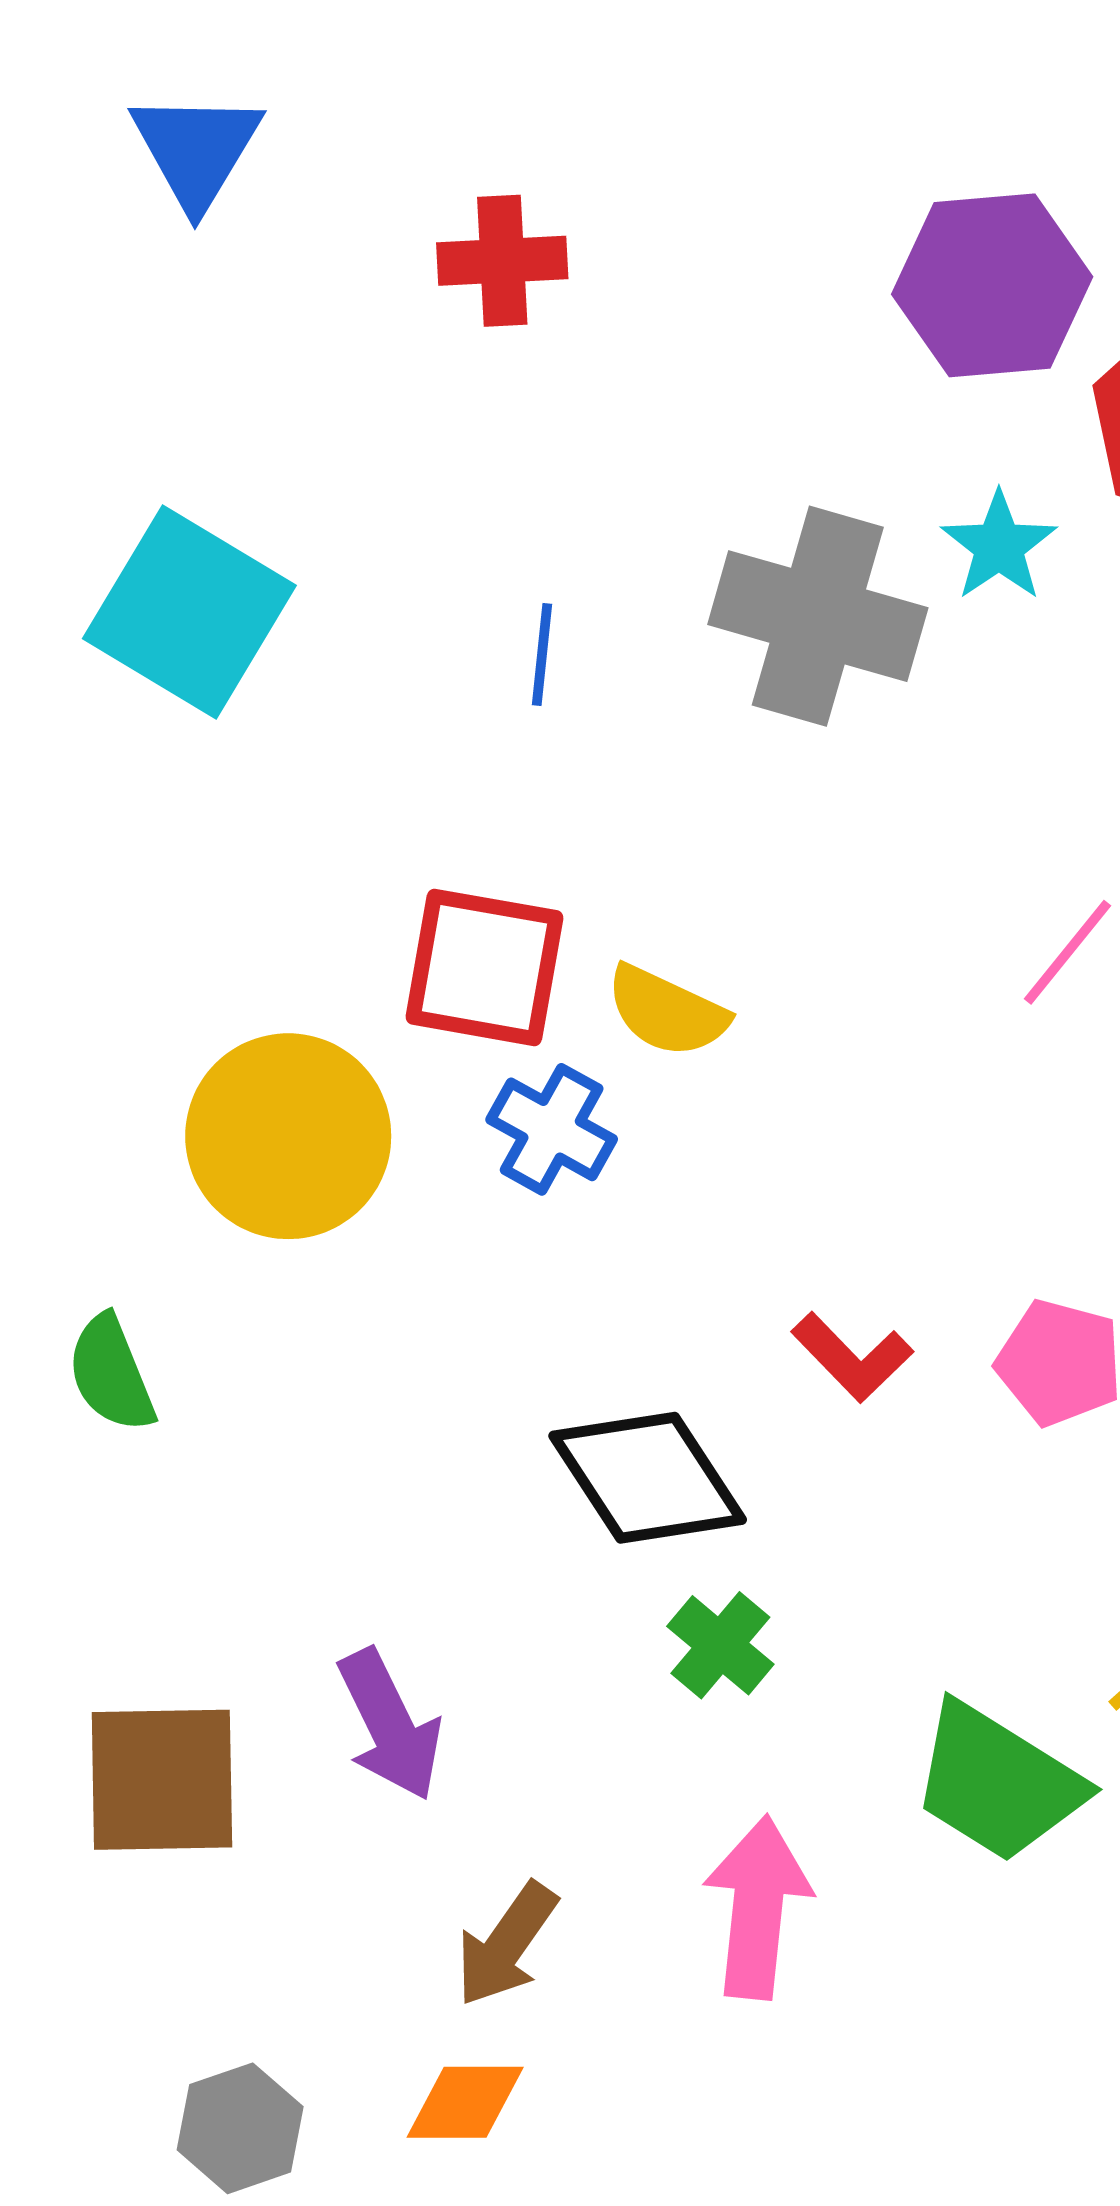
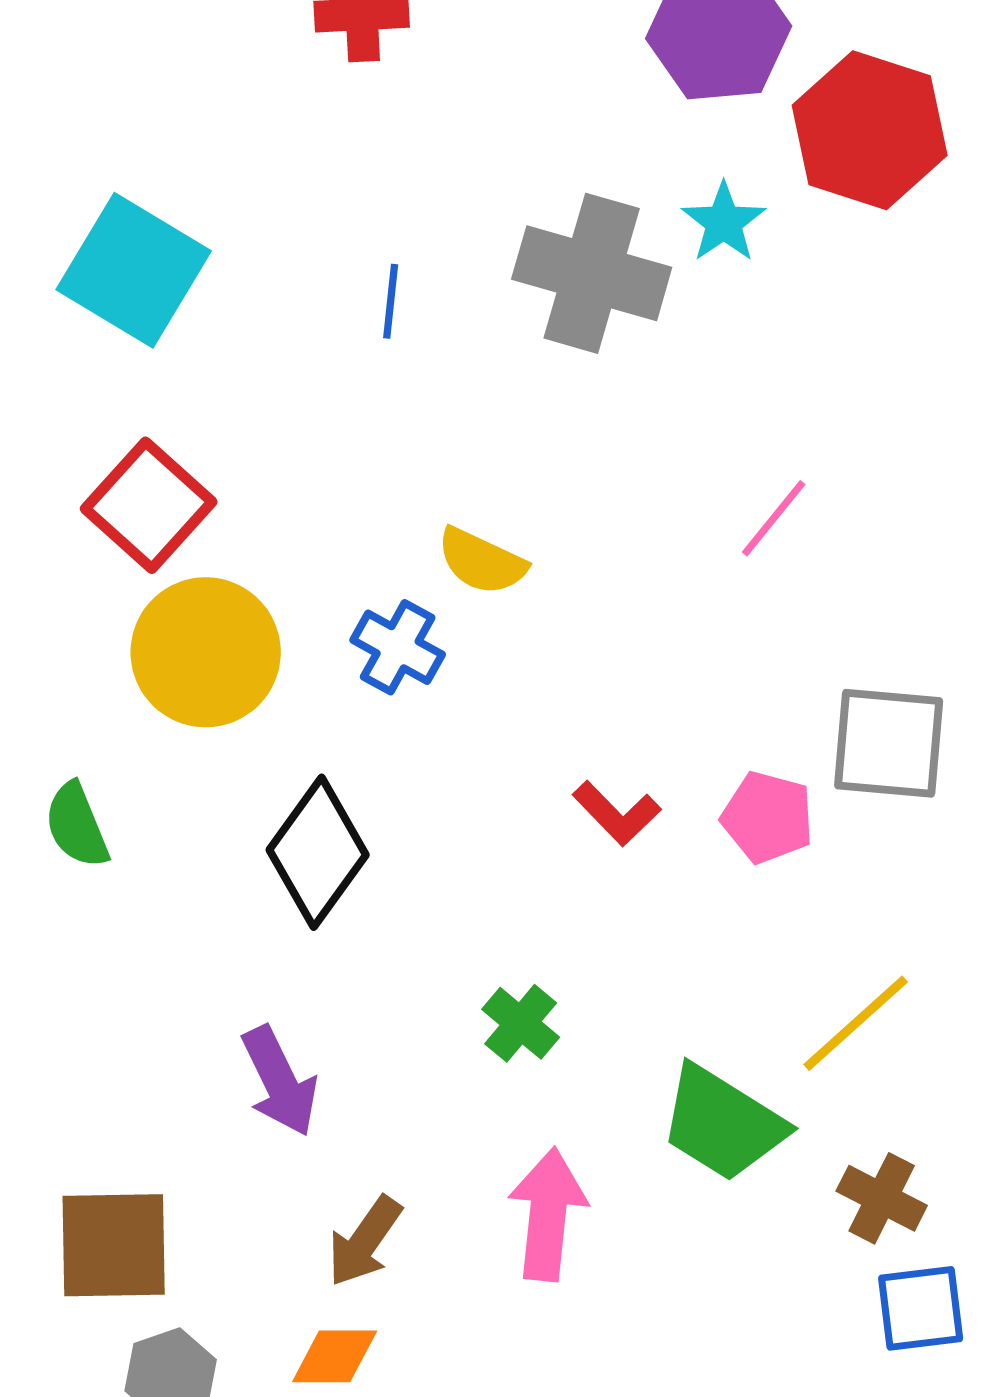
red square: (484, 967) -> (149, 505), moved, turned 32
black diamond: (648, 1478) -> (318, 852), moved, turned 69
brown square: (162, 1780) -> (114, 1245), moved

